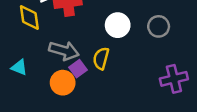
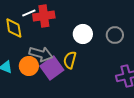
purple square: (78, 69) -> (52, 68), size x1.6
orange circle: (63, 83) -> (29, 66), moved

